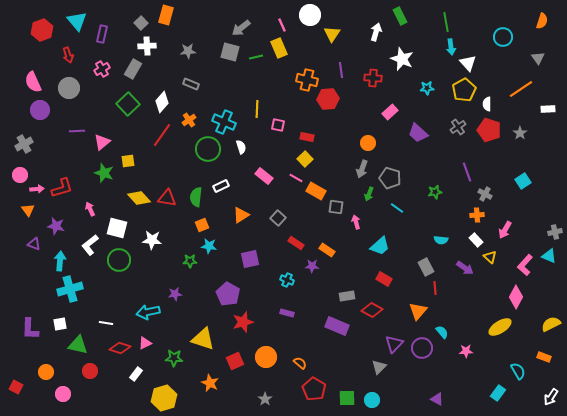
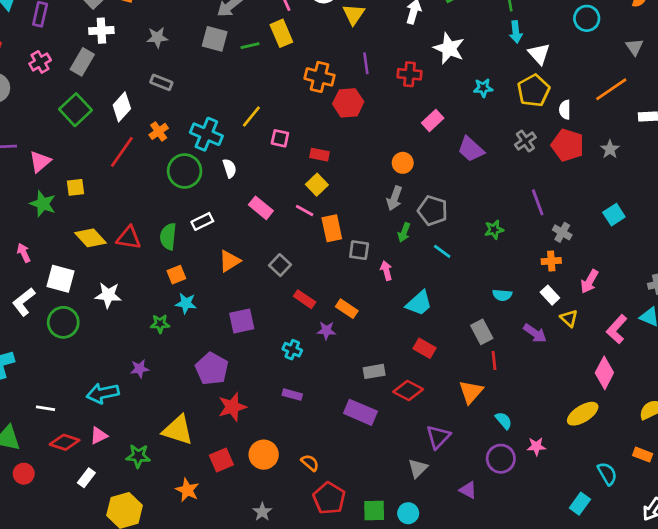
yellow line: (257, 109) -> (251, 116), turned 36
orange rectangle: (316, 191) -> (332, 228), turned 48
purple circle: (422, 348) -> (501, 459), moved
purple triangle: (437, 399) -> (468, 490), moved

